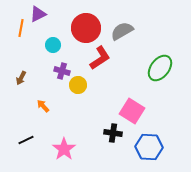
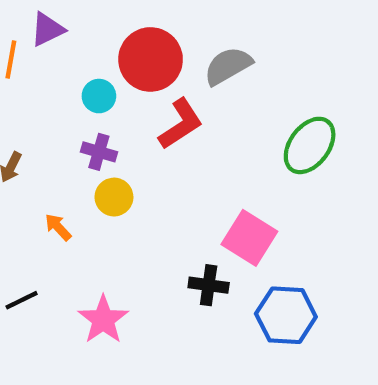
cyan circle: (53, 45) -> (99, 96), moved
yellow circle: (78, 85) -> (114, 197), moved

